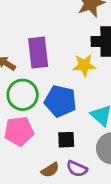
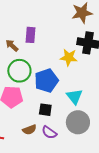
purple rectangle: (38, 53) -> (30, 35), moved, size x0.7
blue pentagon: (60, 101) -> (46, 81), turned 30

